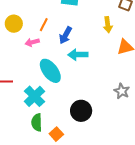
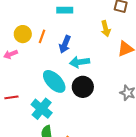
yellow circle: (14, 24) -> (23, 34), moved
pink arrow: (32, 42) -> (11, 54), moved
black circle: (81, 111) -> (83, 87), moved

